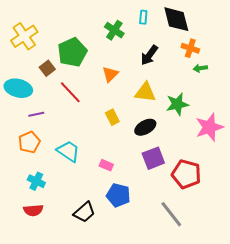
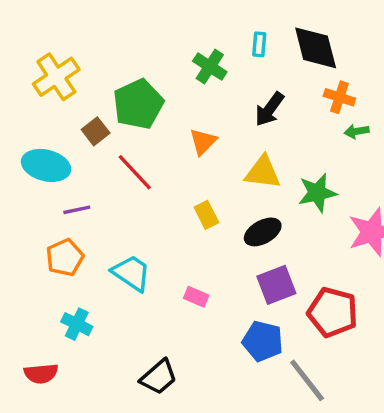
blue pentagon: (118, 195) -> (263, 341), moved
red semicircle: (33, 210) -> (41, 374), moved

